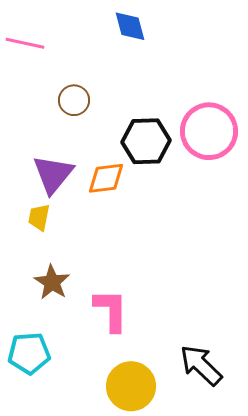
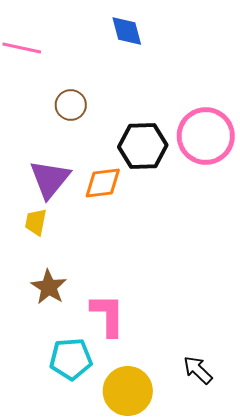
cyan pentagon: (29, 353) -> (71, 359), moved
black arrow: (201, 365) -> (198, 370), size x0.7

